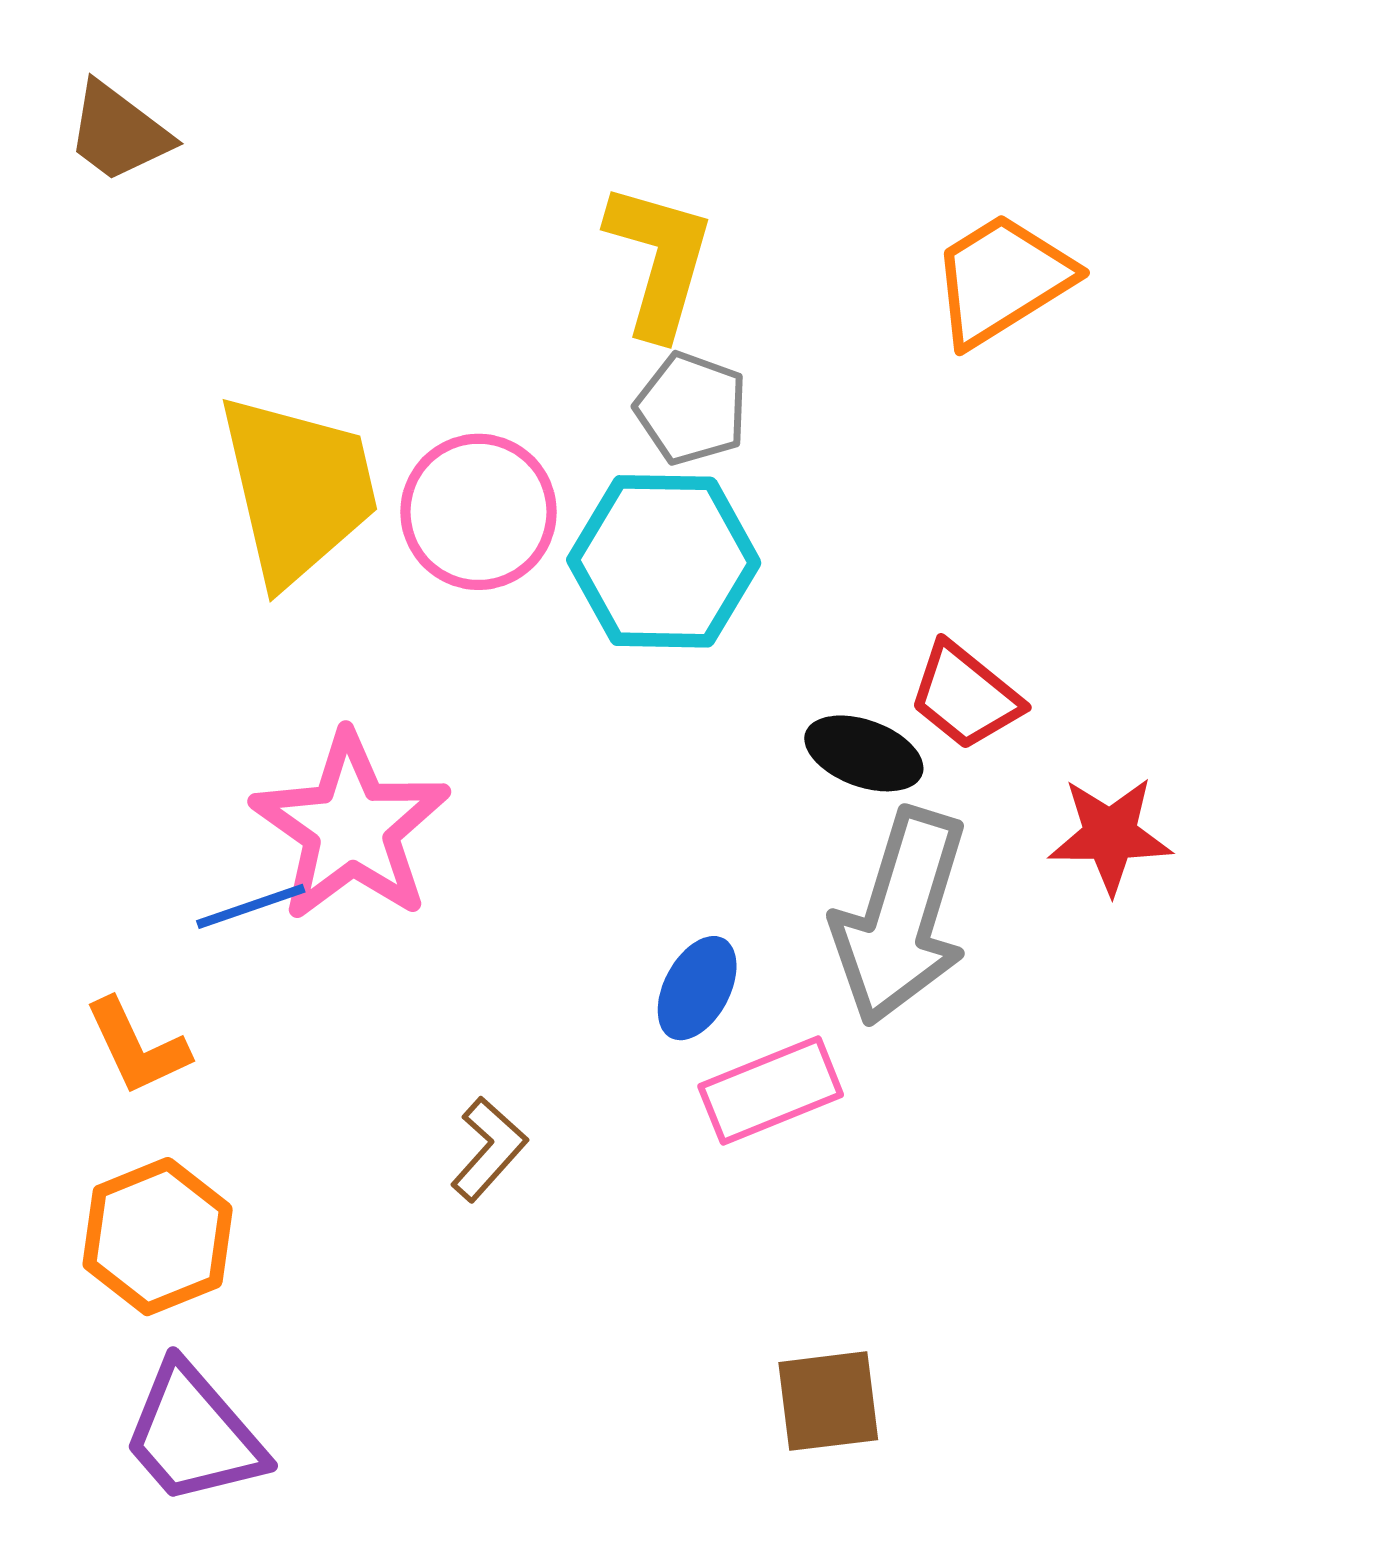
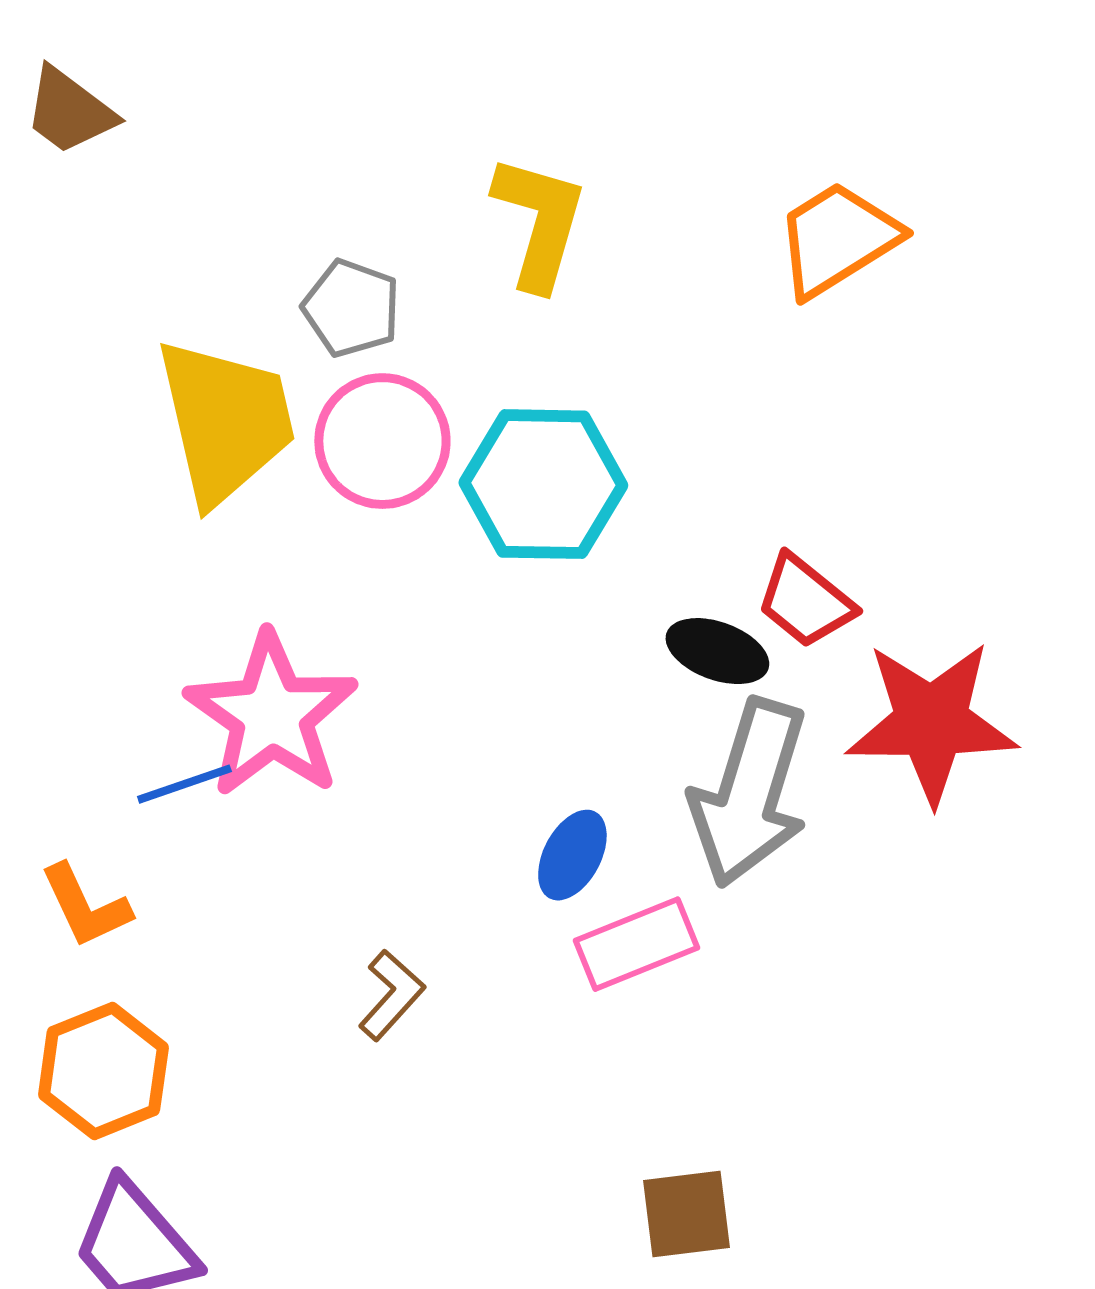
gray pentagon: (691, 408) -> (351, 308), moved
red star: (1110, 835) -> (931, 722), size x1.6

